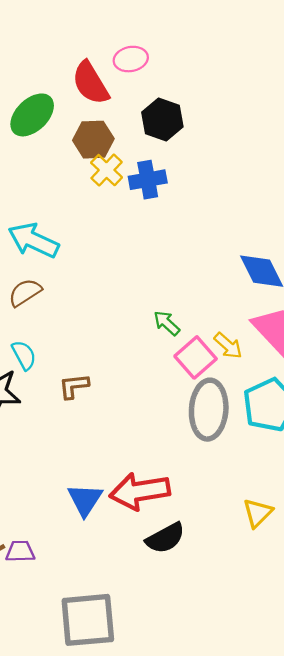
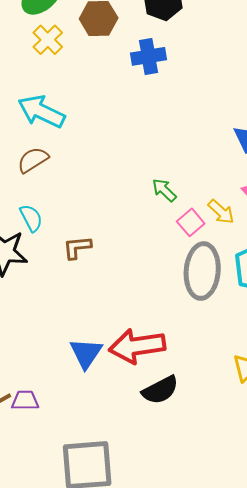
yellow cross: (107, 170) -> (48, 40), moved
pink square: (196, 357) -> (191, 222), size x0.7

